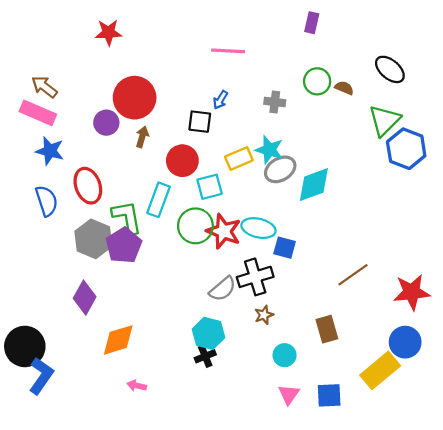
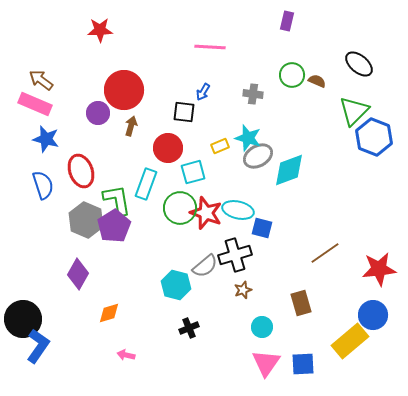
yellow rectangle: (239, 158) -> (220, 146), size x0.7
cyan hexagon: (208, 333) -> (176, 285), moved
orange diamond: (118, 340) -> (109, 313), size x0.7
pink triangle: (289, 394) -> (266, 363), size x1.4

